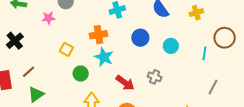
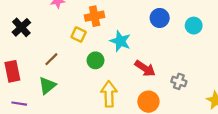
orange cross: (98, 35) -> (95, 16), moved
brown line: (29, 72) -> (51, 59), moved
gray cross: (155, 77) -> (179, 81), moved

